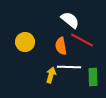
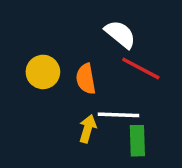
orange semicircle: (61, 46) -> (86, 79), moved
green rectangle: (93, 77) -> (137, 141), moved

